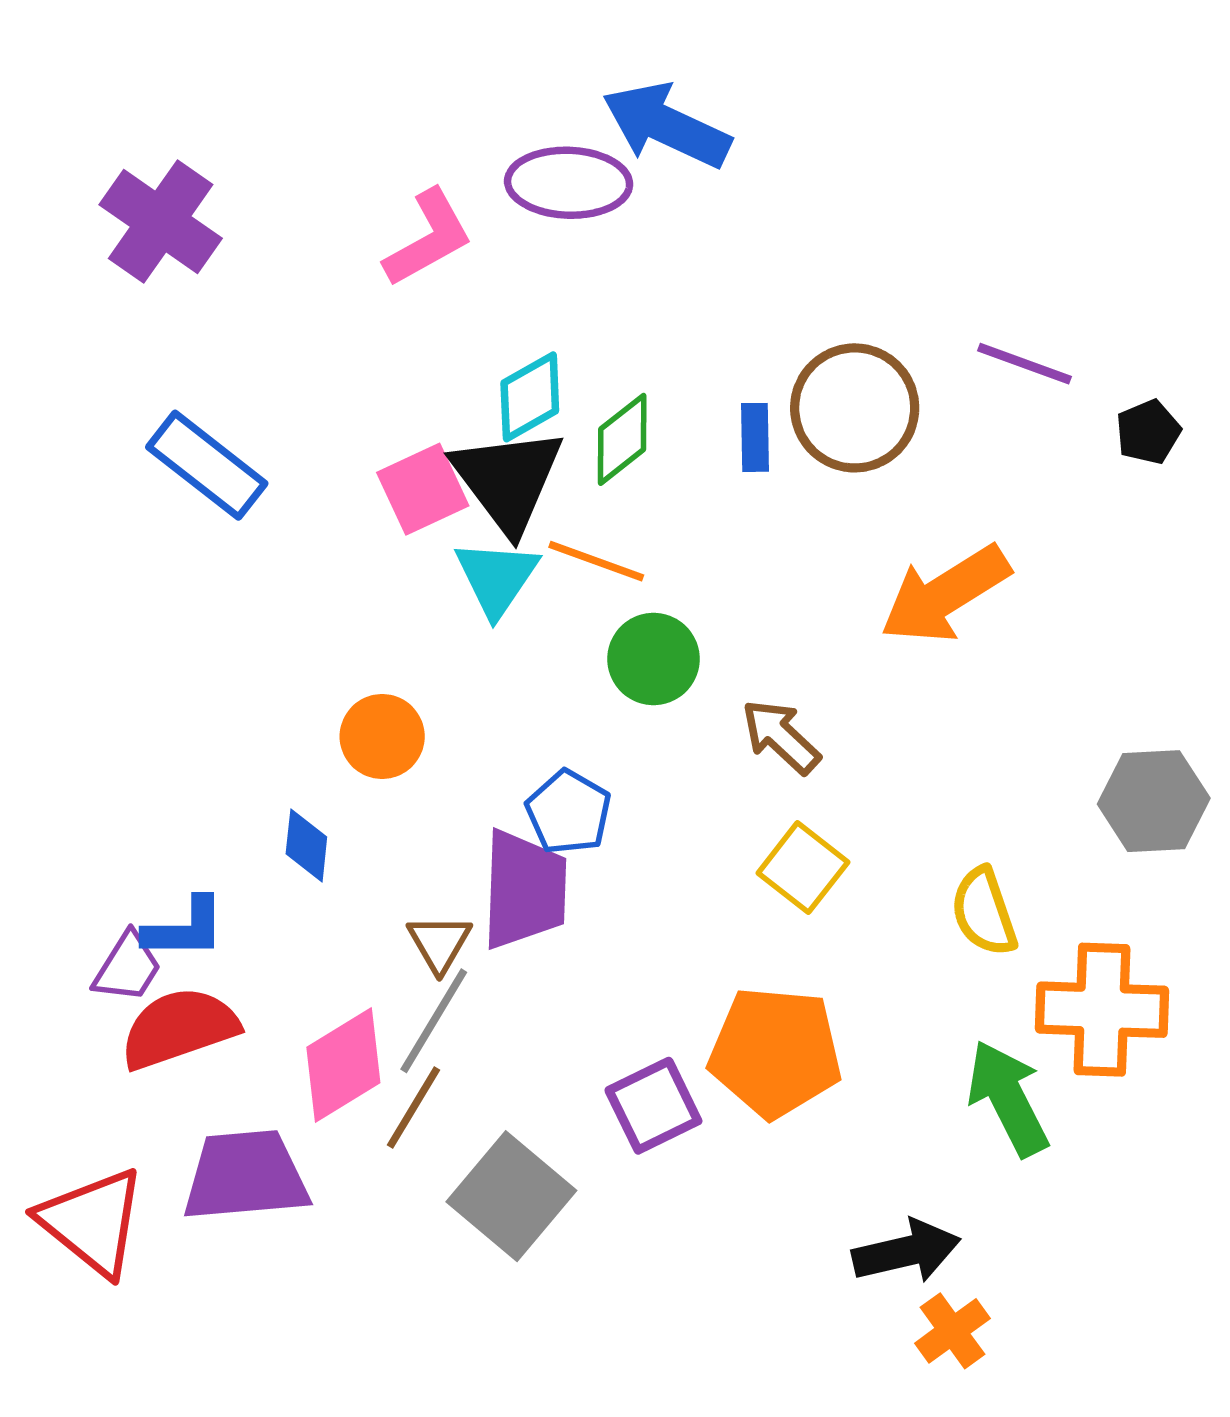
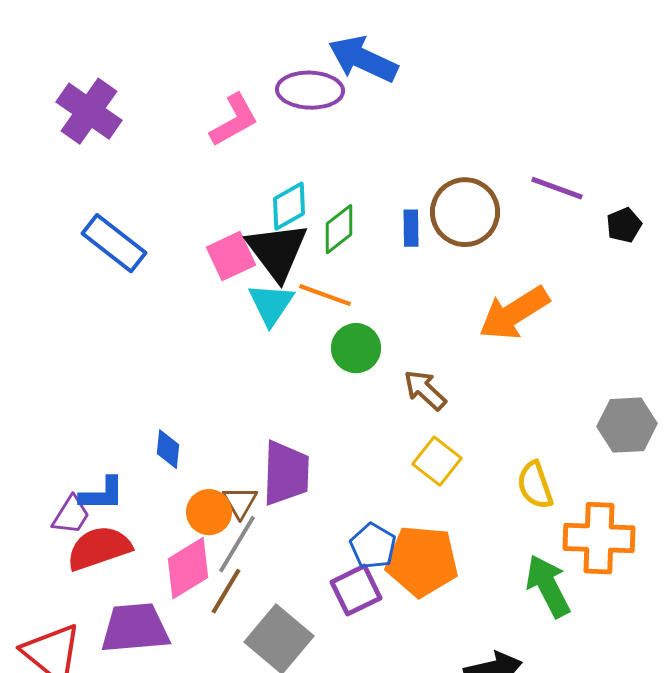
orange circle: (382, 736) -> (209, 512), moved
blue pentagon: (569, 812) -> (373, 546), moved

